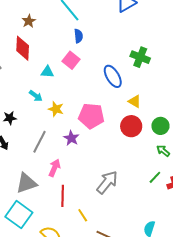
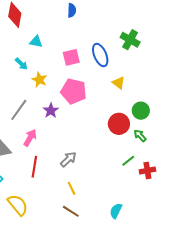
pink square: (71, 60) -> (71, 57), moved, turned 30
red circle: (131, 126) -> (119, 124), moved
gray arrow: (107, 182) -> (68, 159), moved, size x0.7
yellow line: (83, 215) -> (72, 188), moved

